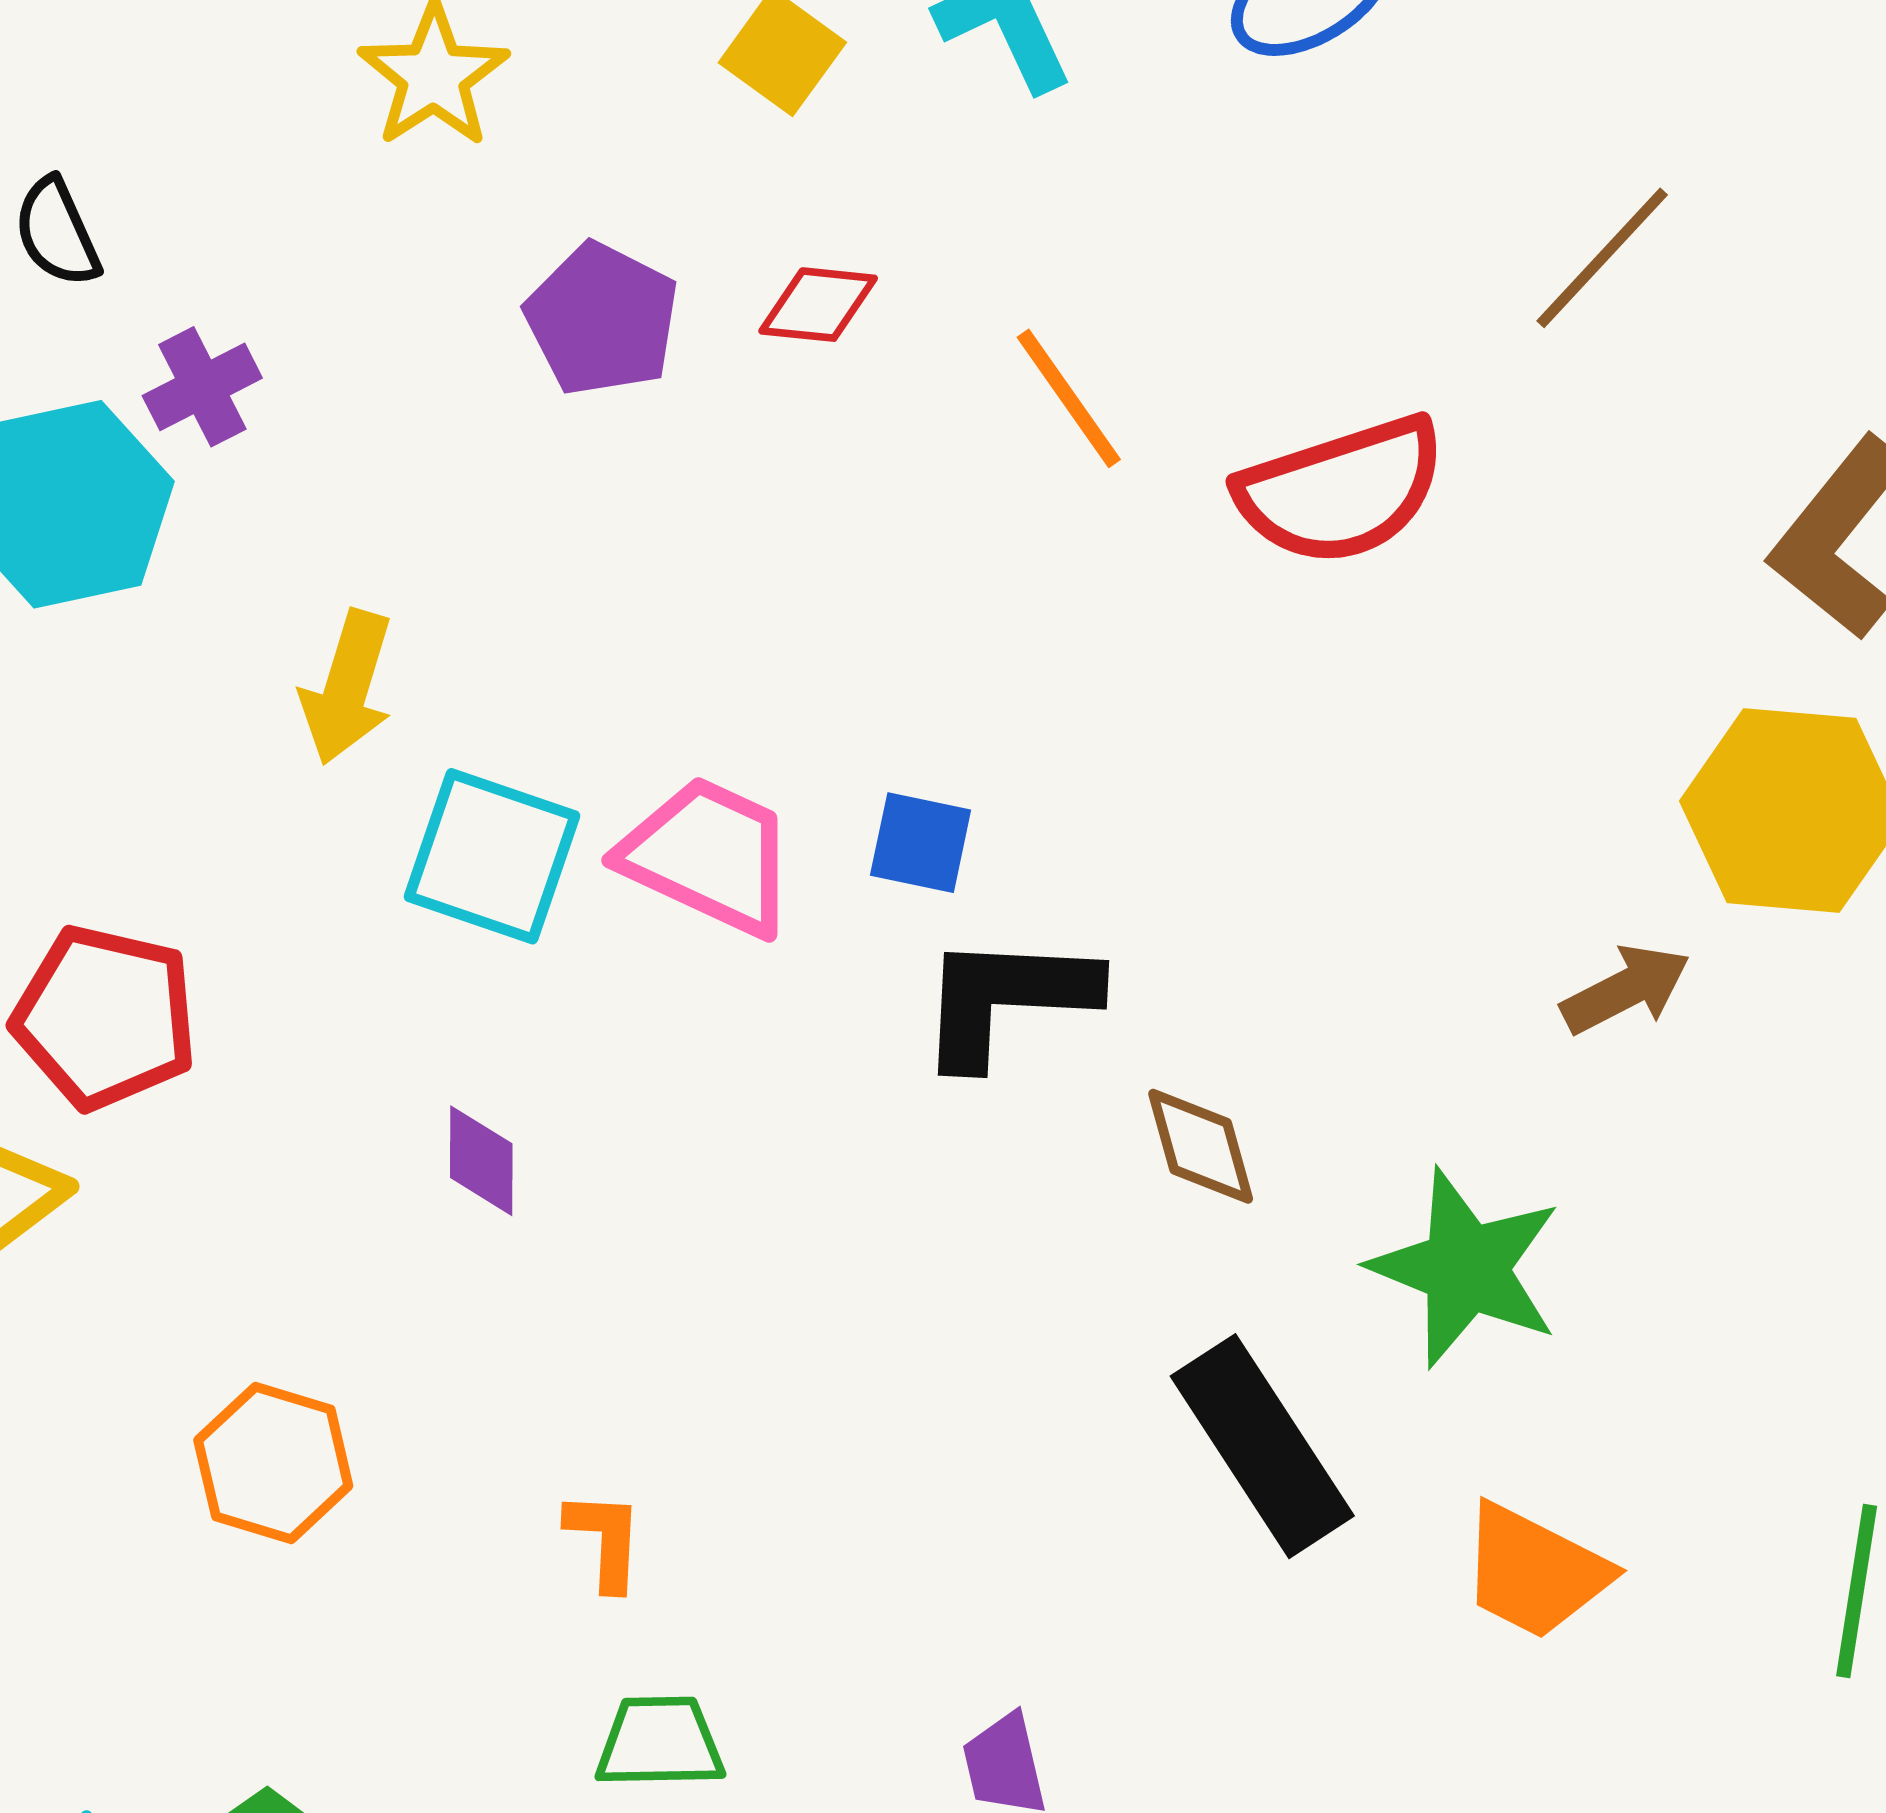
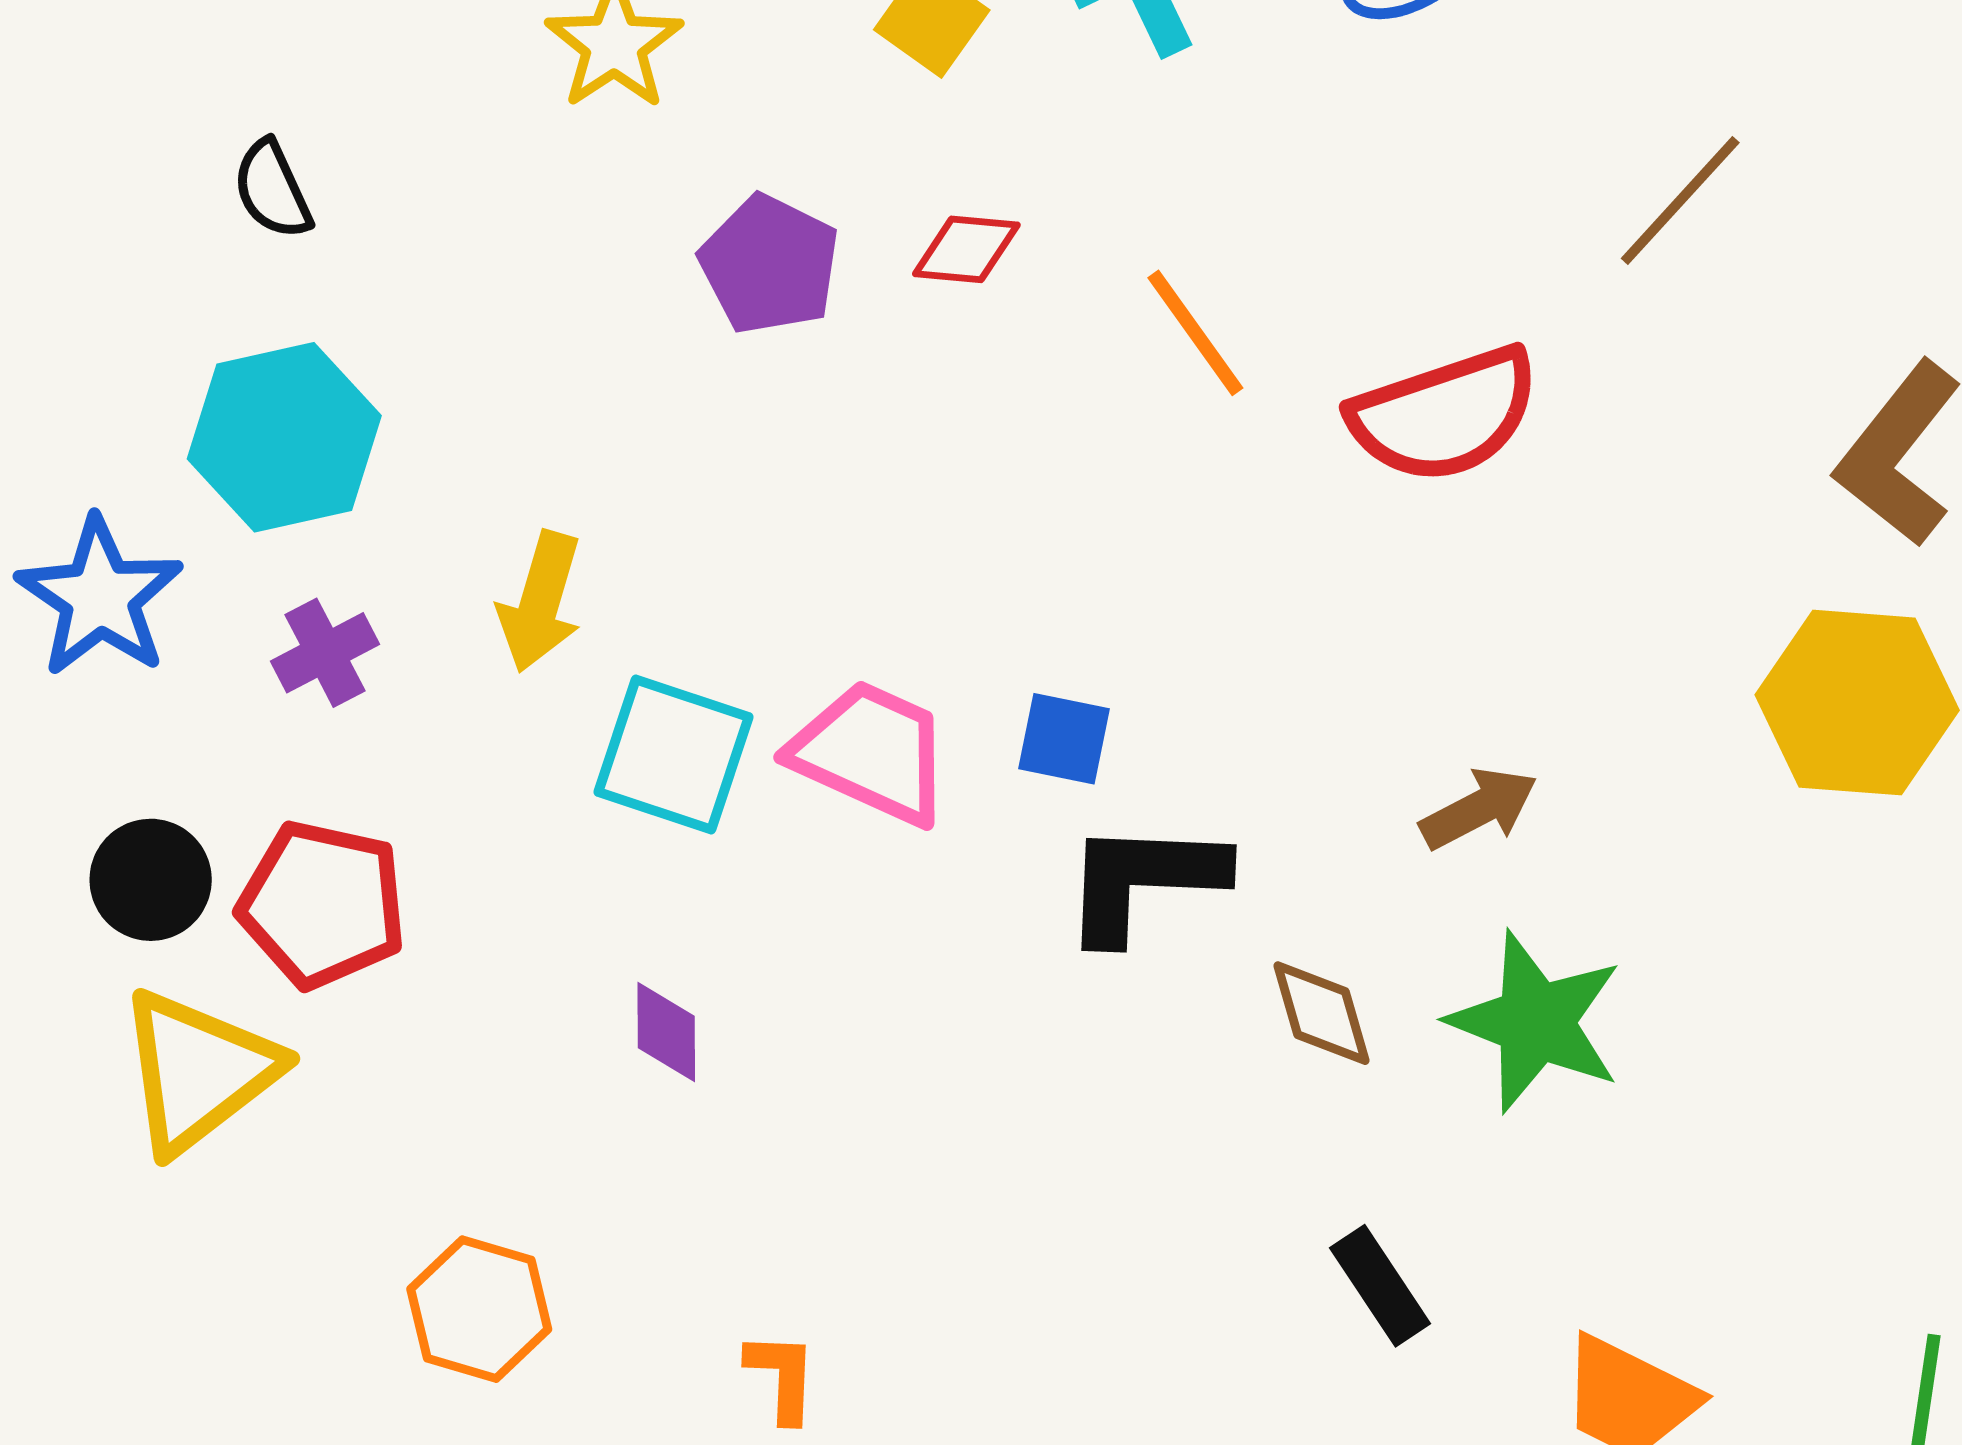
purple cross: (202, 387) -> (325, 653), moved
brown arrow: (1626, 989) -> (1479, 809), moved
green star: (1466, 1268) -> (1536, 1022), moved
black rectangle: (1262, 1446) -> (1380, 1286), size x0.6

